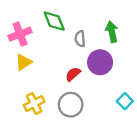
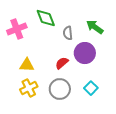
green arrow: (112, 32) -> (95, 27), turned -42
yellow triangle: (24, 62) -> (27, 65), moved, turned 35
cyan square: (125, 101) -> (91, 88), moved

